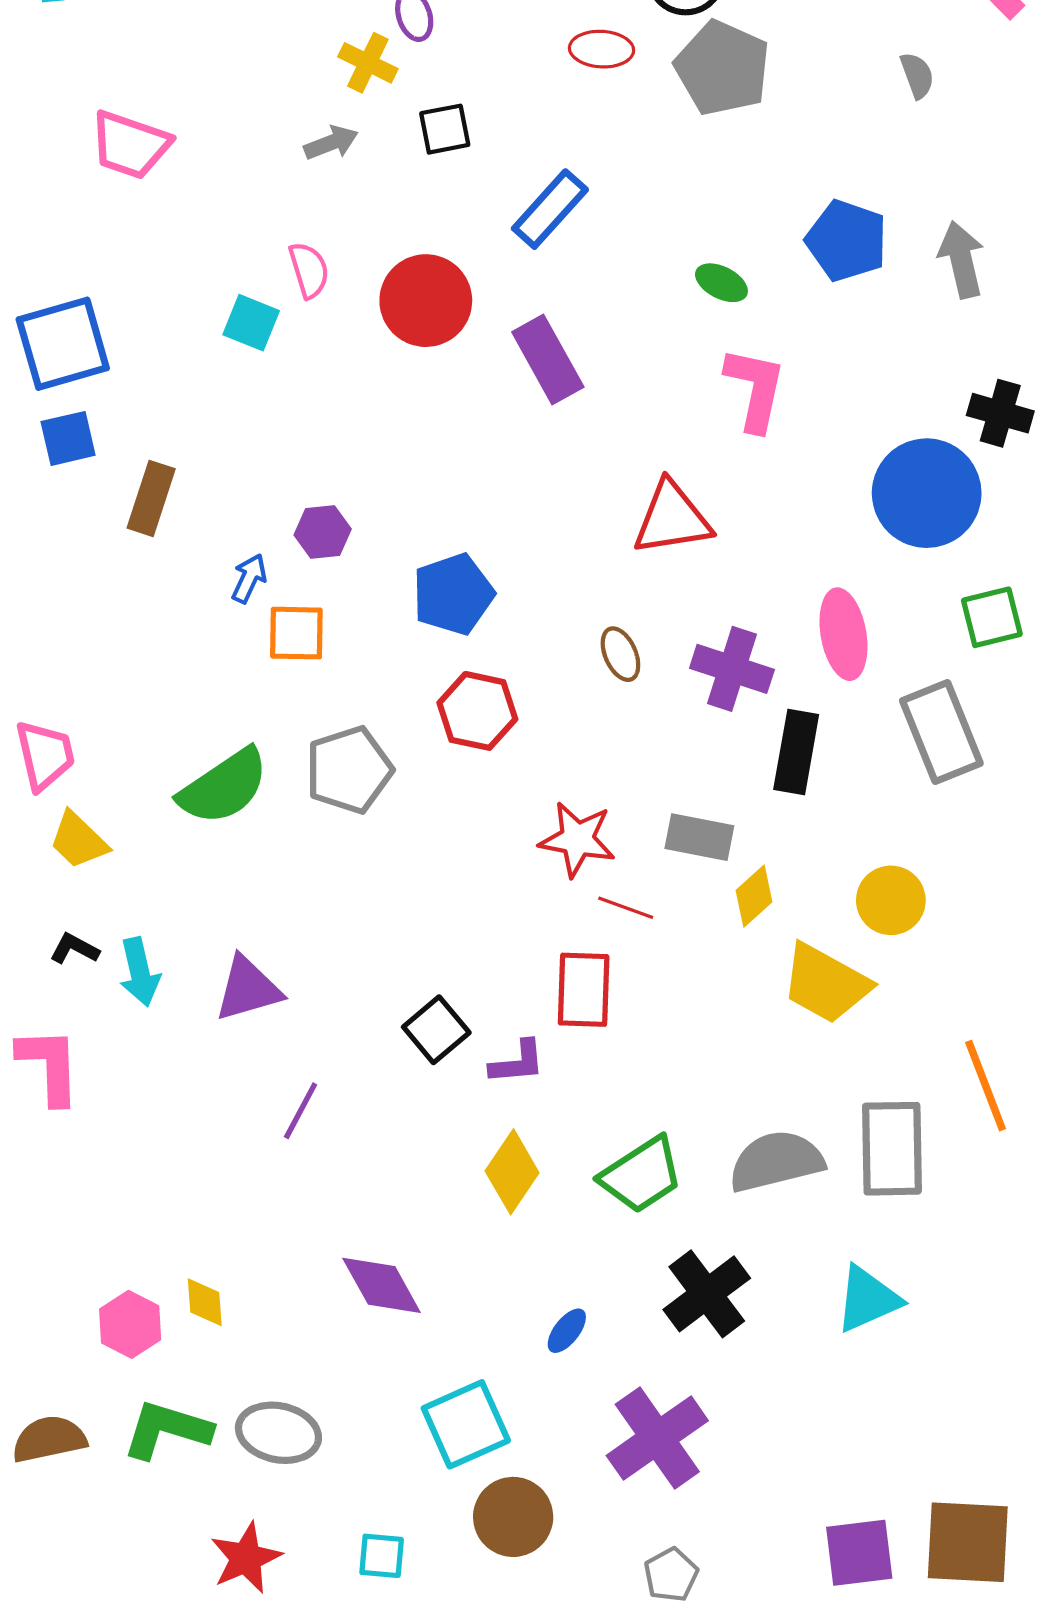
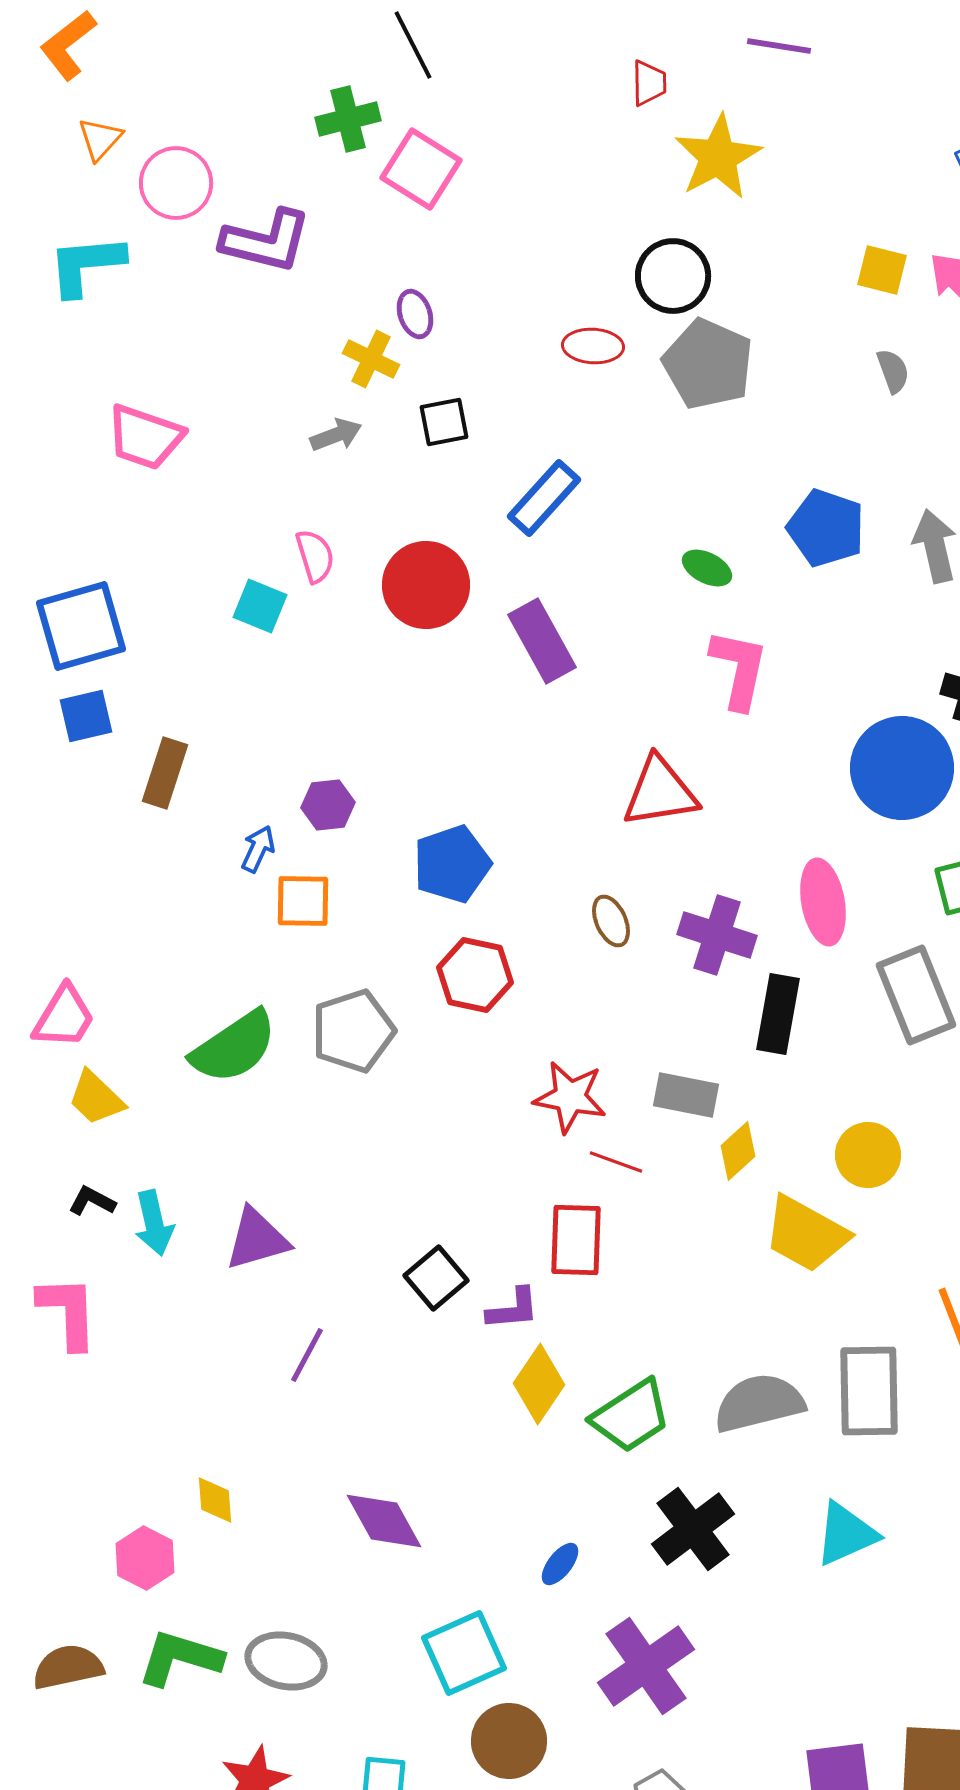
pink trapezoid: (45, 755) -> (64, 1017), turned 44
yellow diamond: (512, 1172) -> (539, 1384), moved
yellow diamond: (205, 1302) -> (215, 1500), moved

